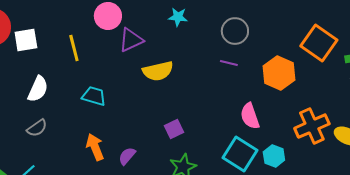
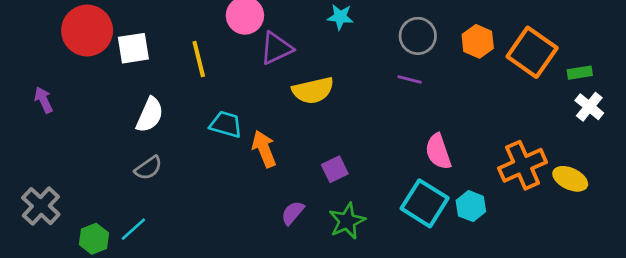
orange hexagon: (279, 73) -> (478, 41), moved, size x0.7
orange arrow: (95, 147) -> (264, 149), moved
purple semicircle: (127, 156) -> (293, 213), moved

